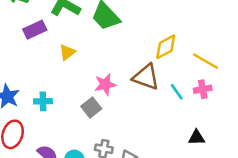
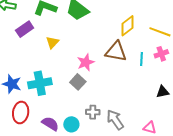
cyan line: (177, 92) -> (142, 59), turned 48
cyan cross: (43, 101) -> (40, 83), size x1.6

